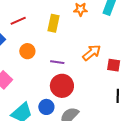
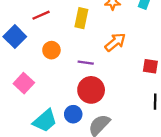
orange arrow: (92, 53) -> (115, 42), moved

